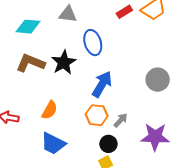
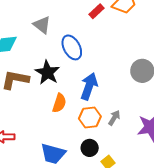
gray triangle: (68, 14) -> (42, 25), turned 42
orange semicircle: (50, 110) -> (59, 103), moved
black circle: (108, 144) -> (90, 148), moved

